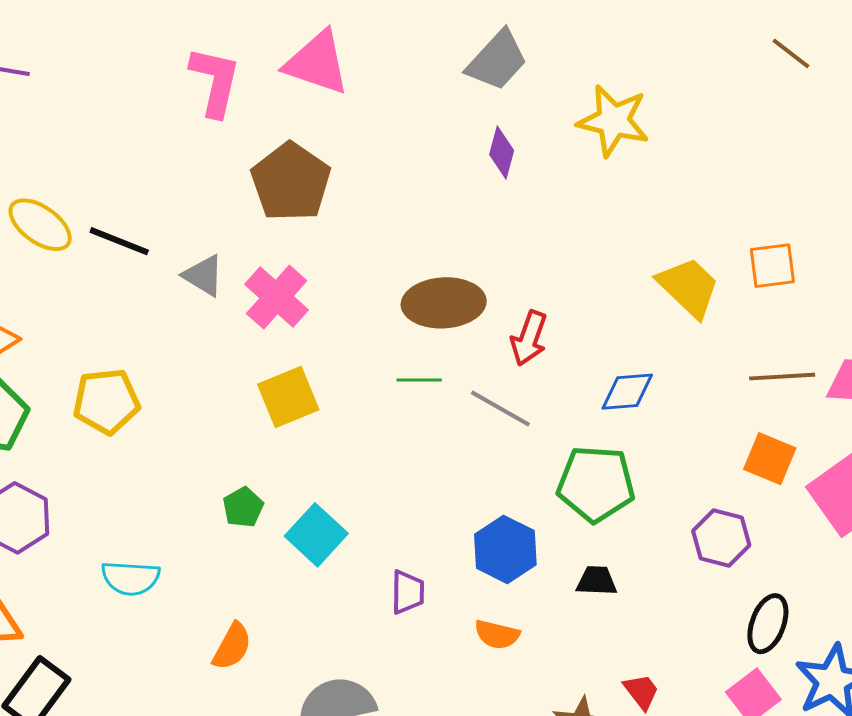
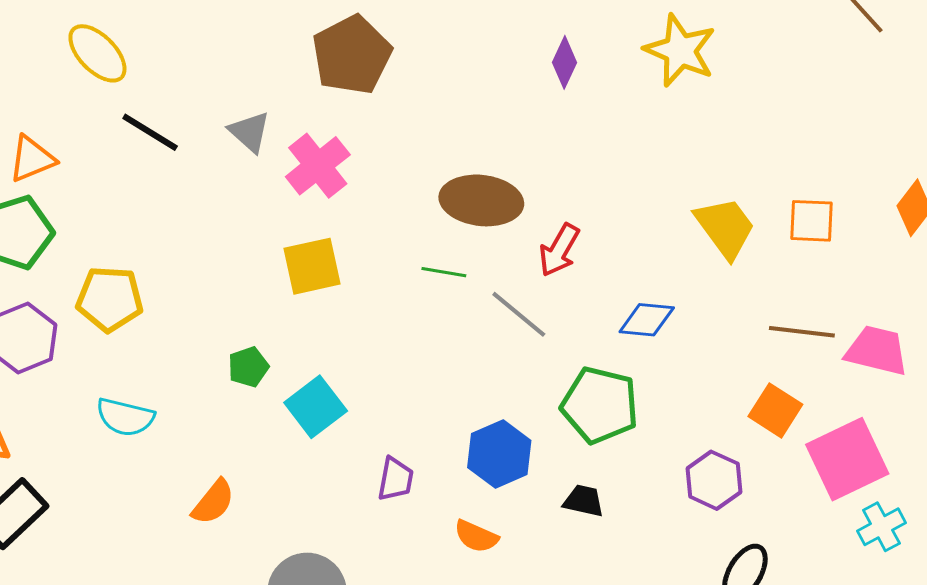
black line: (119, 241) -> (150, 132), moved
yellow pentagon: (106, 401) -> (110, 299), moved

